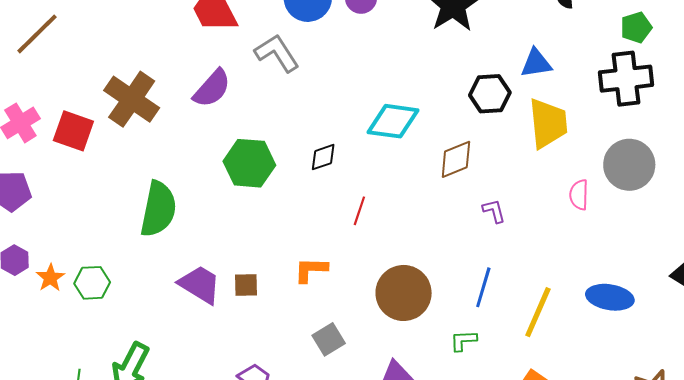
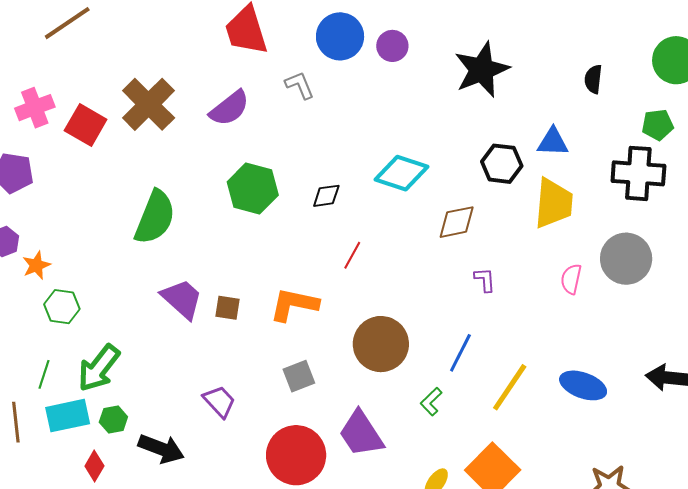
gray L-shape: (277, 53) -> (300, 85), size x0.7
orange L-shape: (311, 270) -> (294, 304), size x1.4
green hexagon: (92, 283) -> (62, 307), moved
green L-shape: (463, 340) -> (431, 402), turned -52

